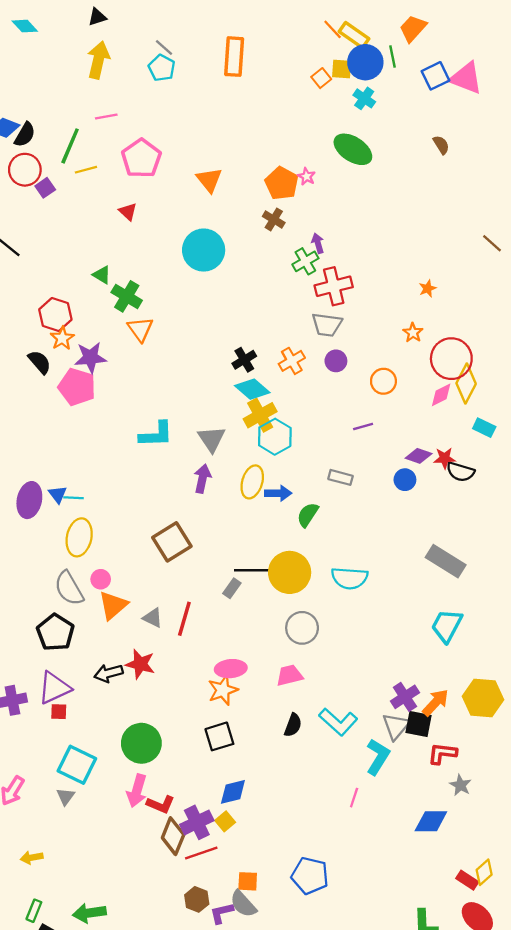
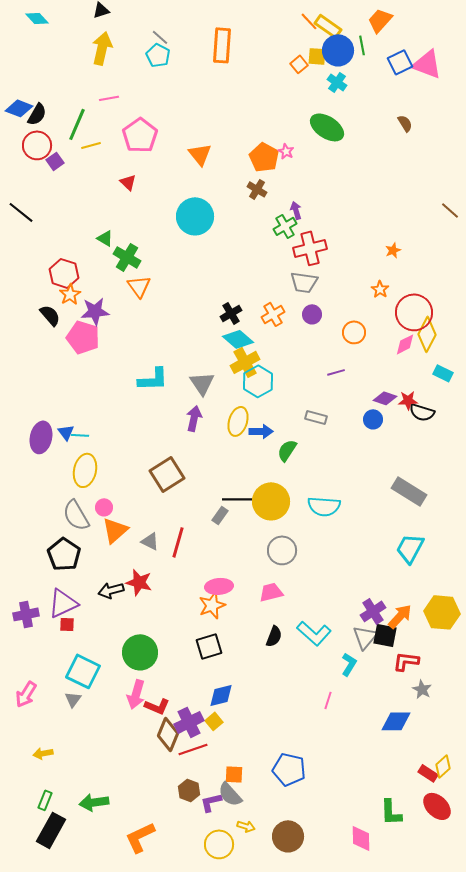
cyan L-shape: (378, 757) -> (349, 664), size x0.7

